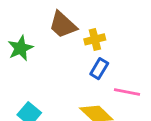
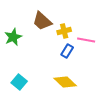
pink line: (127, 92) -> (86, 40), moved

